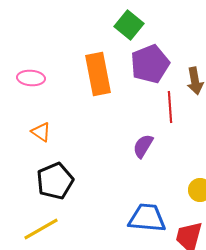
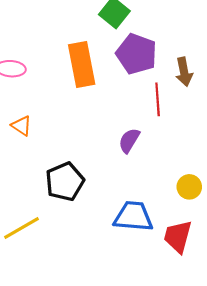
purple pentagon: (150, 64) -> (137, 54), turned -30
black pentagon: (55, 181) -> (65, 182), moved

